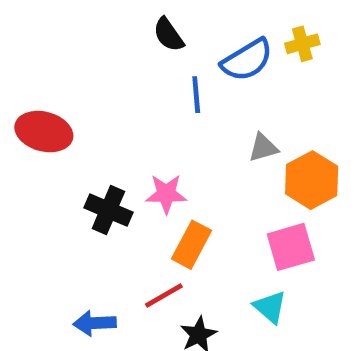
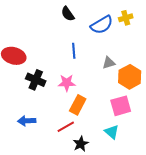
blue line: (196, 95) -> (74, 51), moved
black cross: (108, 210) -> (36, 80), moved
blue arrow: (95, 323) -> (27, 121), moved

